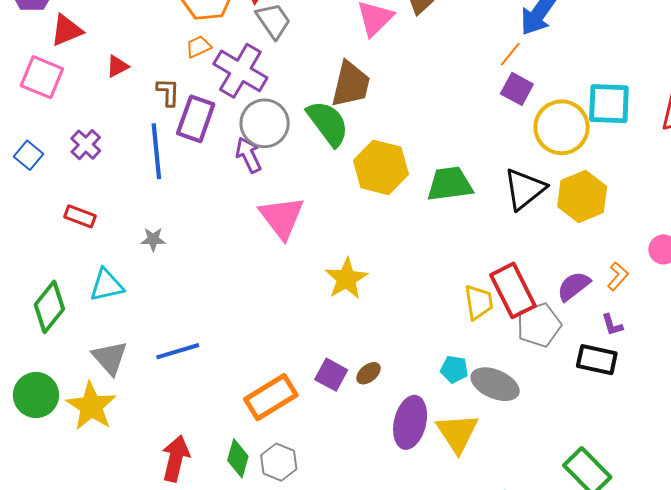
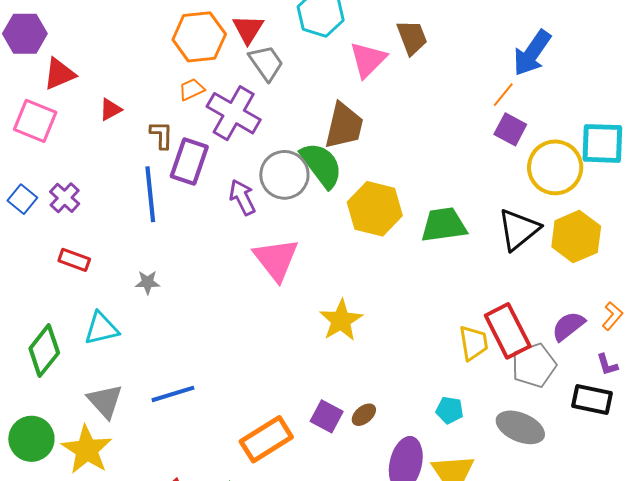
gray circle: (265, 123) -> (284, 175), moved
purple cross: (86, 145) -> (65, 198), moved
gray ellipse: (495, 384) -> (520, 427), moved

